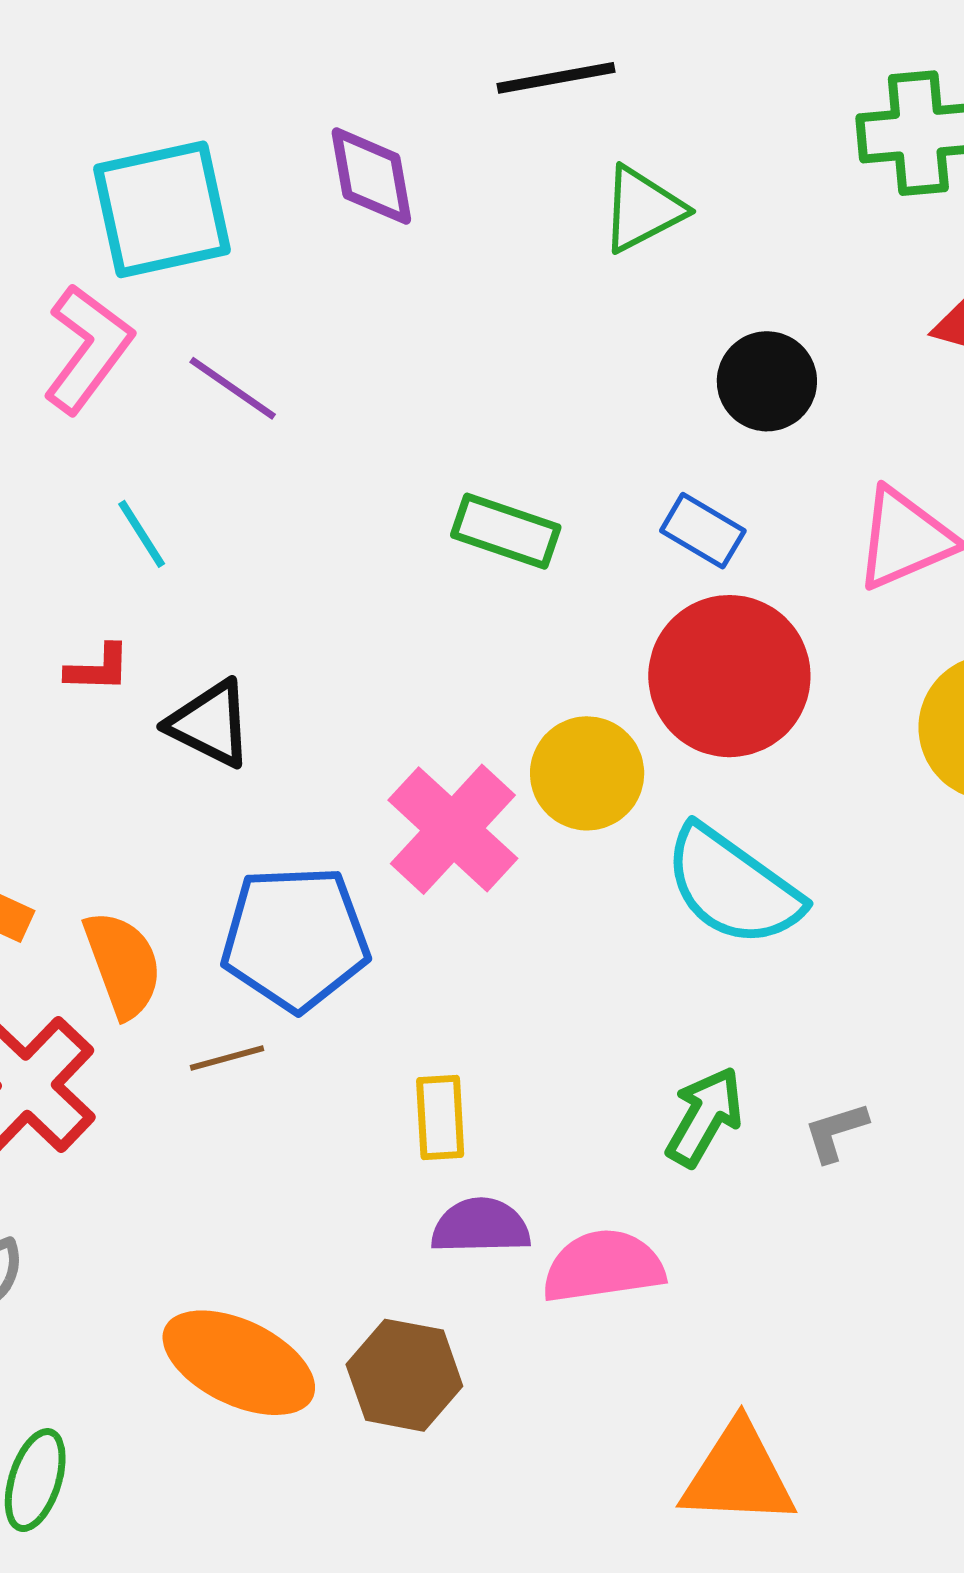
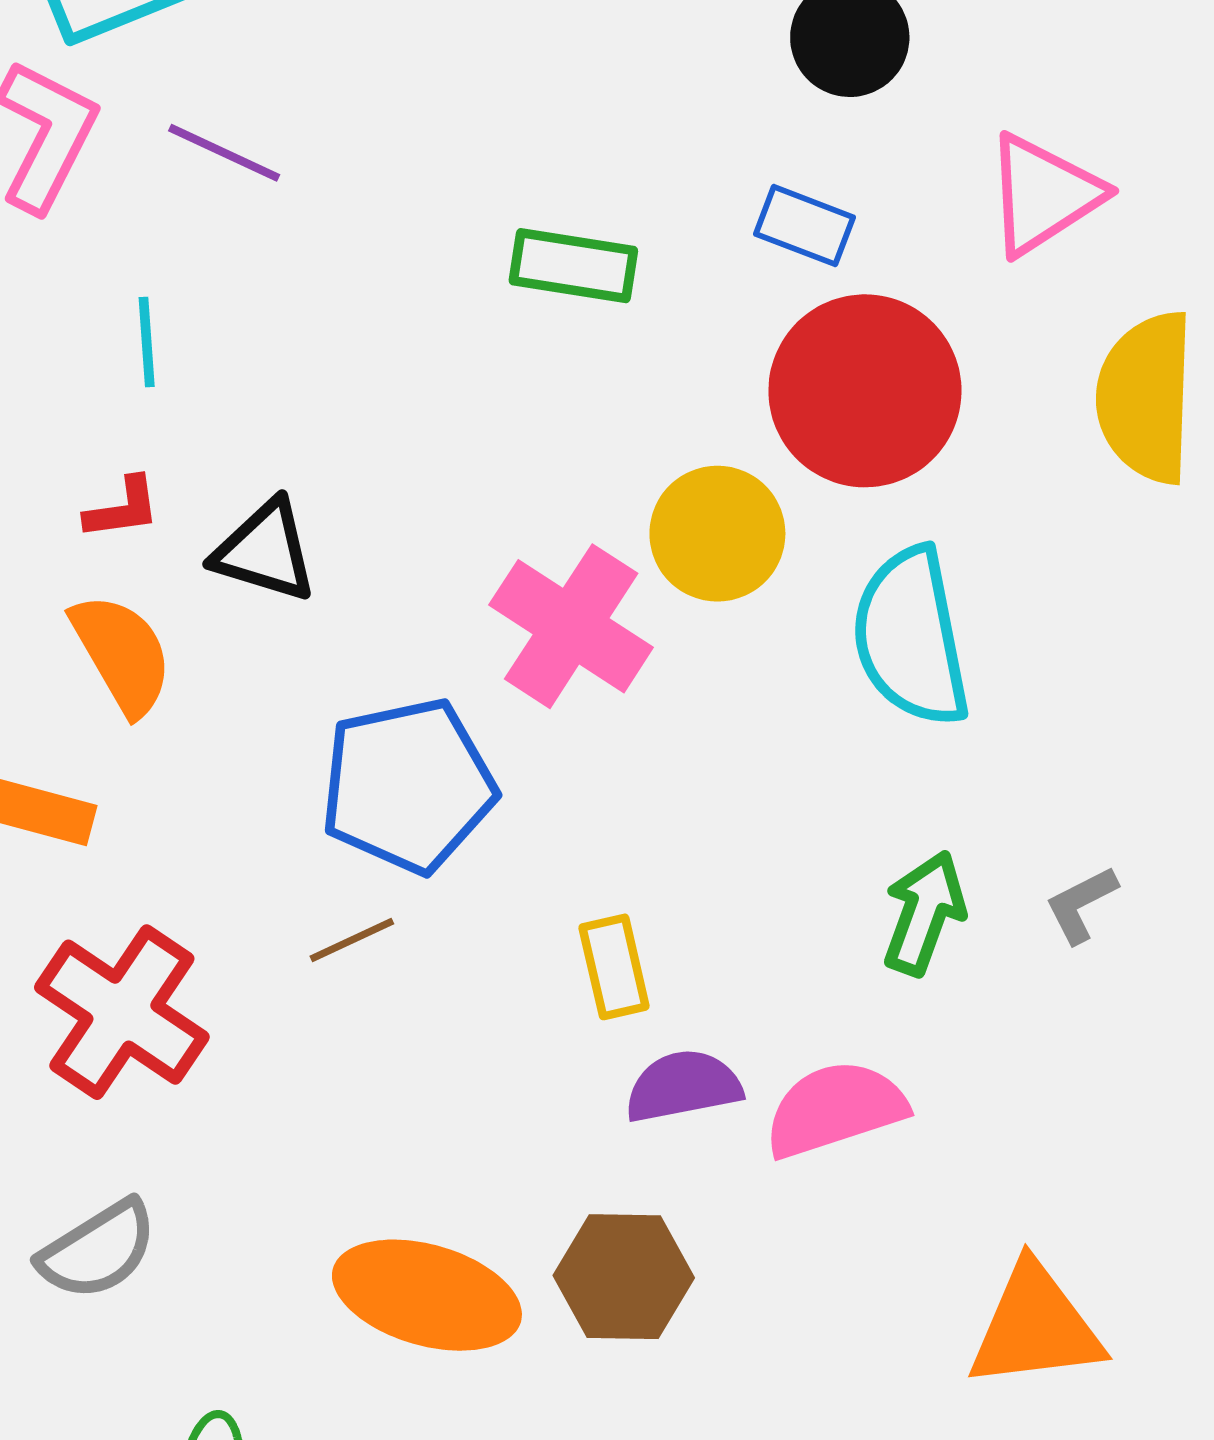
cyan line: (142, 534) -> (147, 342), turned 38
cyan semicircle: (733, 886) -> (911, 637), turned 53
orange semicircle: (123, 964) -> (122, 654), moved

